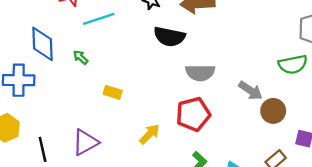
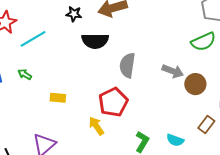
gray semicircle: (200, 73) -> (127, 65), turned 110
red pentagon: (193, 114) -> (113, 102), moved
yellow arrow: (150, 134) -> (96, 126), turned -66

